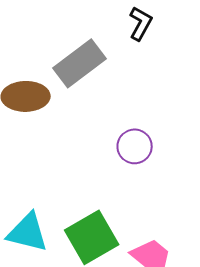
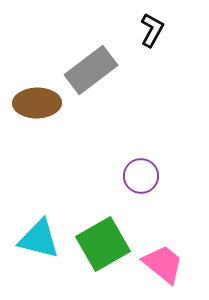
purple circle: (135, 146) -> (141, 176), moved

